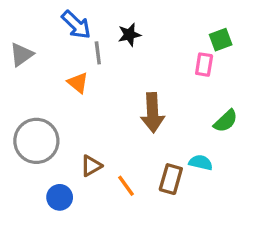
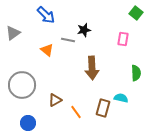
black star: (129, 35) -> (84, 30), moved
green square: (221, 40) -> (136, 13), moved, turned -32
gray line: (98, 53) -> (68, 40), moved, turned -72
green semicircle: (226, 121) -> (136, 73), turned -49
blue circle: (60, 197) -> (28, 123), moved

